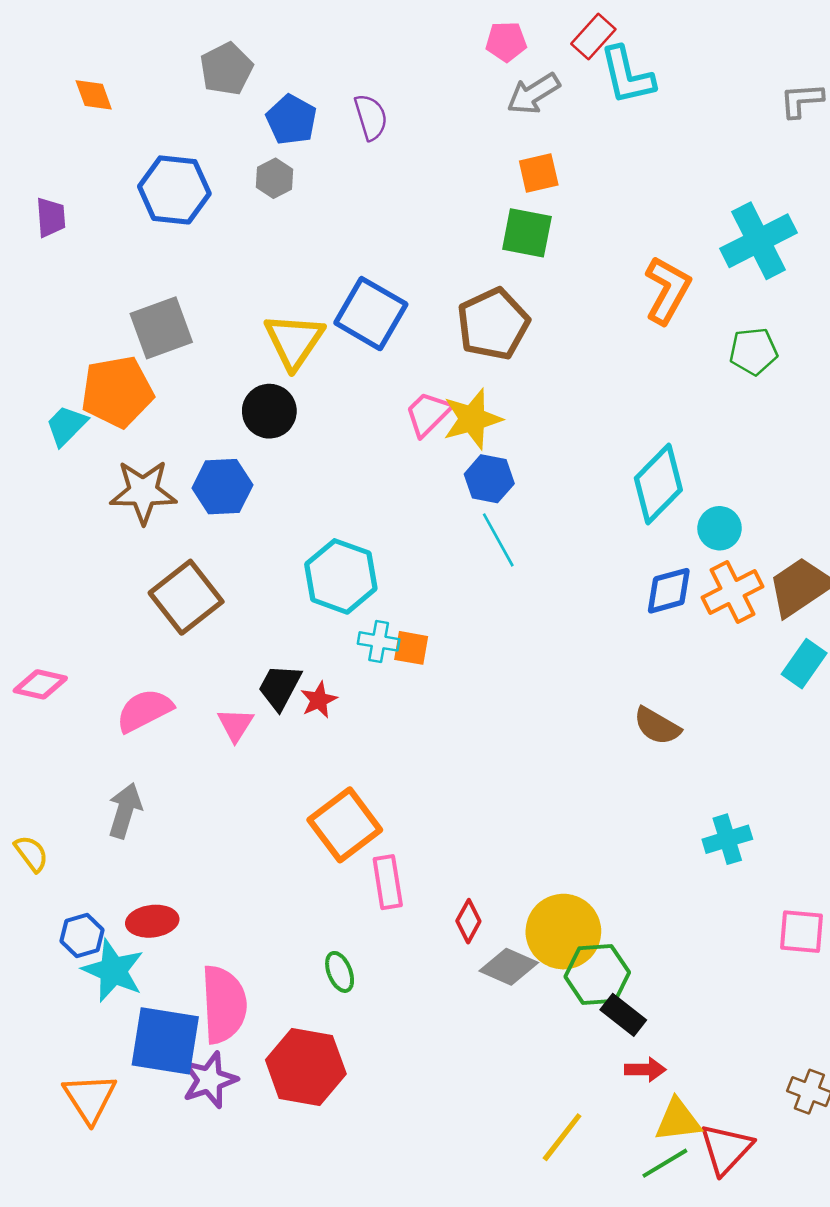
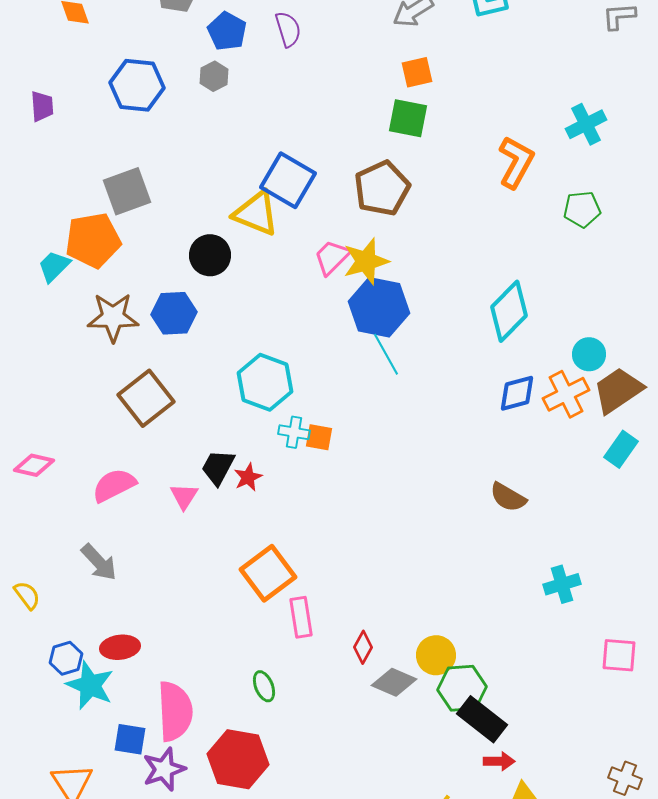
cyan cross: (759, 241) -> (586, 124), size x0.7
yellow triangle: (294, 341) -> (256, 213), moved, turned -42
blue hexagon: (489, 479) -> (379, 307), size x1.6
cyan circle: (720, 528) -> (589, 354), moved
gray arrow: (125, 811) -> (99, 562), turned 120
yellow circle: (563, 932) -> (436, 655), size x0.7
black rectangle: (623, 1015) -> (482, 719), size x1.4
blue square: (165, 1041) -> (130, 739), size x0.6

